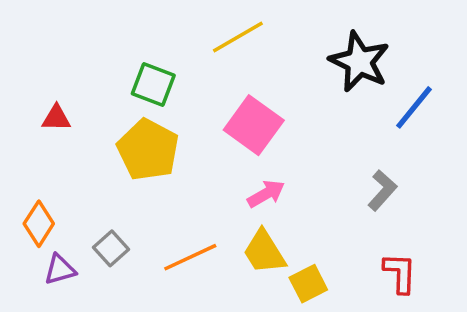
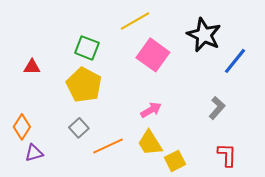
pink square: (254, 125) -> (153, 55), moved
gray square: (111, 248) -> (79, 128), moved

